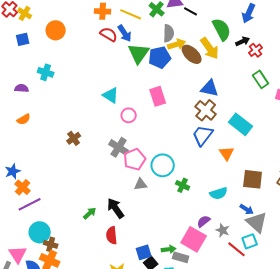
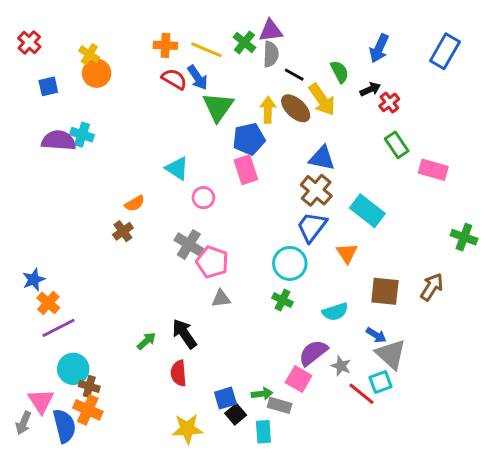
black line: (191, 11) -> (294, 75), moved
yellow cross: (25, 13) -> (89, 54), moved
green semicircle: (222, 29) -> (340, 72), size x0.7
gray semicircle: (169, 33) -> (271, 54), moved
yellow arrow: (177, 44) -> (268, 110), moved, turned -72
blue pentagon: (160, 57) -> (249, 139), moved
purple semicircle: (22, 88) -> (59, 141), moved, size x1.6
orange semicircle: (24, 119) -> (135, 203), moved
pink pentagon: (135, 159) -> (212, 262), turned -30
cyan circle: (163, 165) -> (290, 263), moved
purple semicircle: (204, 221) -> (313, 353), size x1.5
pink square: (194, 239) -> (299, 379), size x0.7

